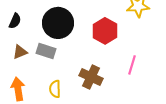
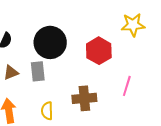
gray rectangle: (46, 51) -> (38, 71), turned 66
brown cross: (91, 77) -> (84, 98), turned -30

